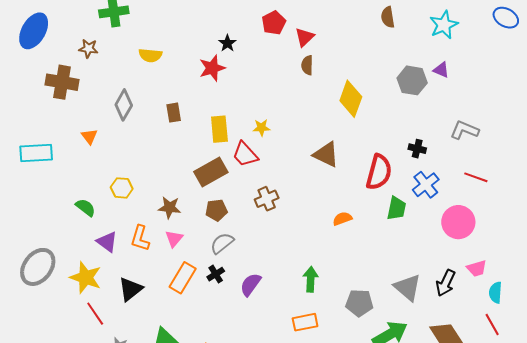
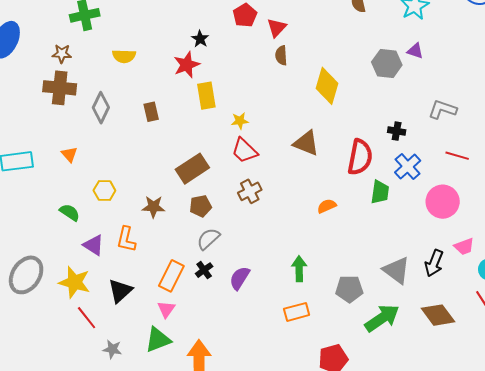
brown cross: (62, 82) -> (60, 88), moved
yellow rectangle: (219, 129) -> (206, 96), moved
orange triangle: (89, 137) -> (69, 154), moved
red trapezoid: (245, 154) -> (244, 151), moved
pink triangle: (174, 239) -> (166, 309), moved

